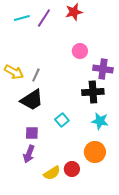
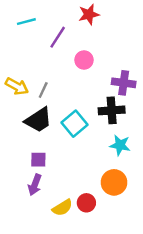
purple line: (44, 18) -> (58, 37), moved
pink circle: (80, 51) -> (84, 60), moved
cyan square: (62, 120) -> (74, 124), moved, size x1.5

